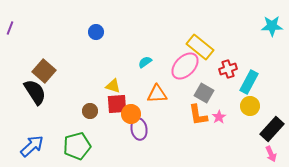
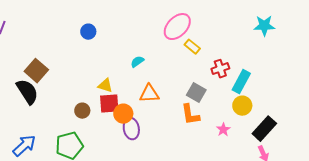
yellow rectangle: (200, 47) -> (192, 47), size x0.6
pink ellipse: (185, 66) -> (177, 27), moved
pink star: (219, 117) -> (223, 130), moved

